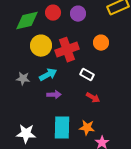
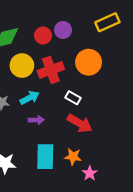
red circle: (53, 13) -> (43, 36), moved
orange circle: (101, 43) -> (89, 62), size x1.5
red arrow: (93, 98) -> (80, 123), size x1.6

